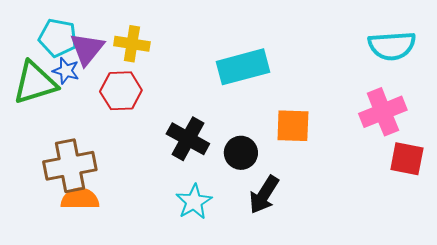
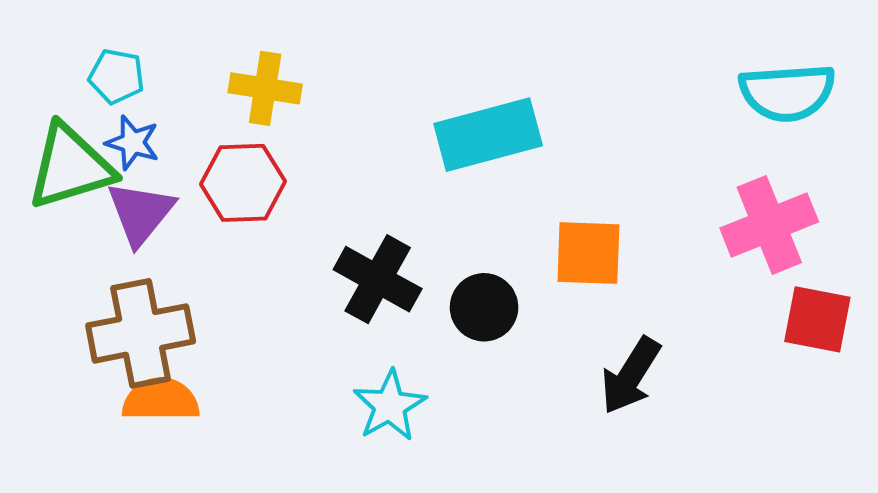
cyan pentagon: (58, 38) -> (116, 76), size x0.7
purple triangle: (87, 49) -> (141, 213), moved
black arrow: (264, 195) -> (631, 376), moved

